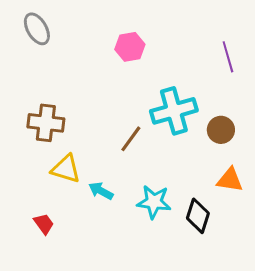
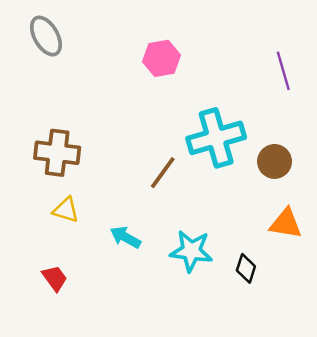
yellow triangle: (66, 169) -> (66, 210), moved, size x0.7
black diamond: (198, 216) -> (246, 268), size x0.7

